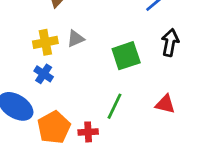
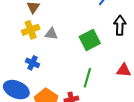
gray triangle: (76, 39) -> (51, 34), turned 40
yellow cross: (45, 42) -> (31, 30), moved

